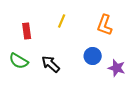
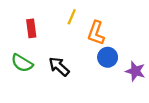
orange L-shape: (105, 25) -> (96, 33), moved

